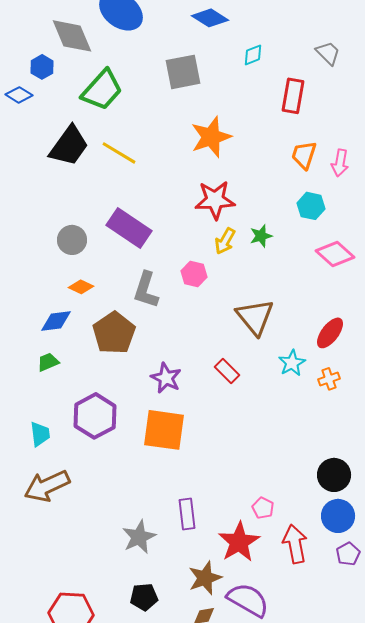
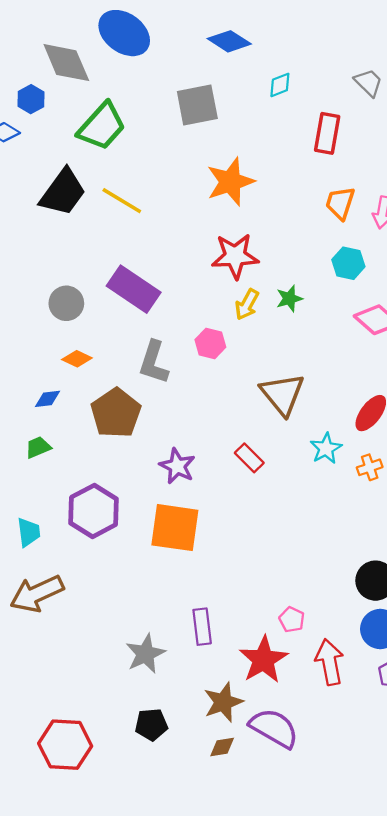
blue diamond: (56, 321) -> (47, 399), size x0.7

